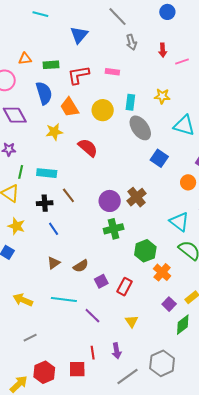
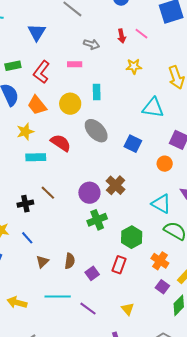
gray arrow: (131, 42) -> (91, 44), moved, turned -49
pink line: (182, 61) -> (141, 34), moved, turned 64
red L-shape: (78, 75) -> (41, 72), turned -35
yellow star: (162, 96) -> (134, 66), moved
gray ellipse: (140, 128) -> (96, 131), moved
cyan rectangle: (47, 173) -> (36, 157), moved
blue line: (54, 229) -> (27, 238), moved
brown semicircle: (81, 266) -> (70, 261), turned -42
orange cross: (162, 272) -> (160, 261), moved
red rectangle: (124, 287) -> (119, 265), moved

